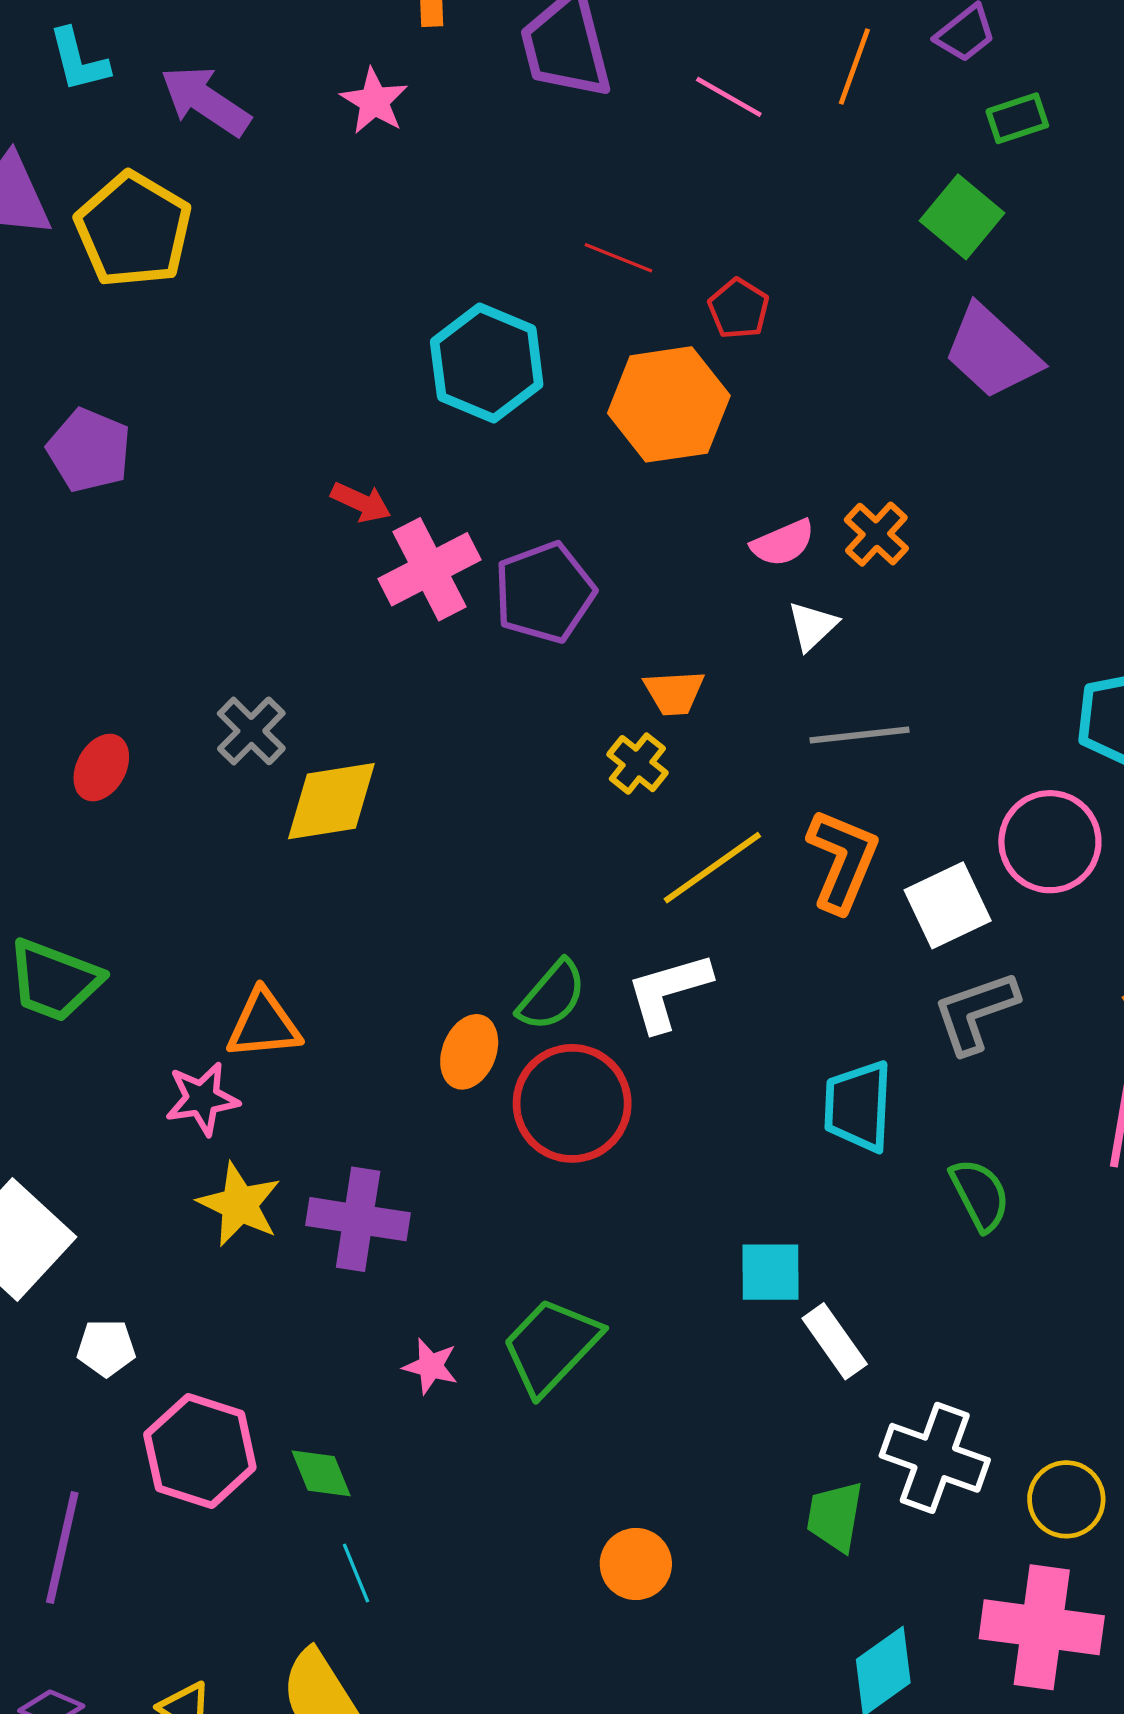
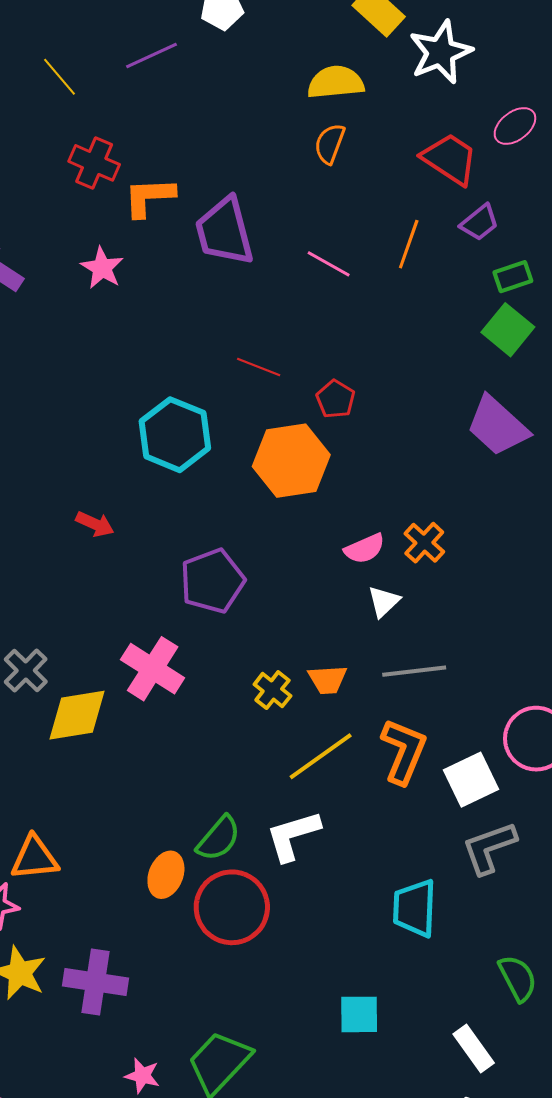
green square: (962, 217) -> (508, 330), moved
pink cross: (429, 569) -> (153, 669), moved, turned -30
orange trapezoid: (674, 693) -> (328, 680), moved
green semicircle: (980, 1195) -> (518, 978), moved
white rectangle: (835, 1341) -> (474, 1049), moved

